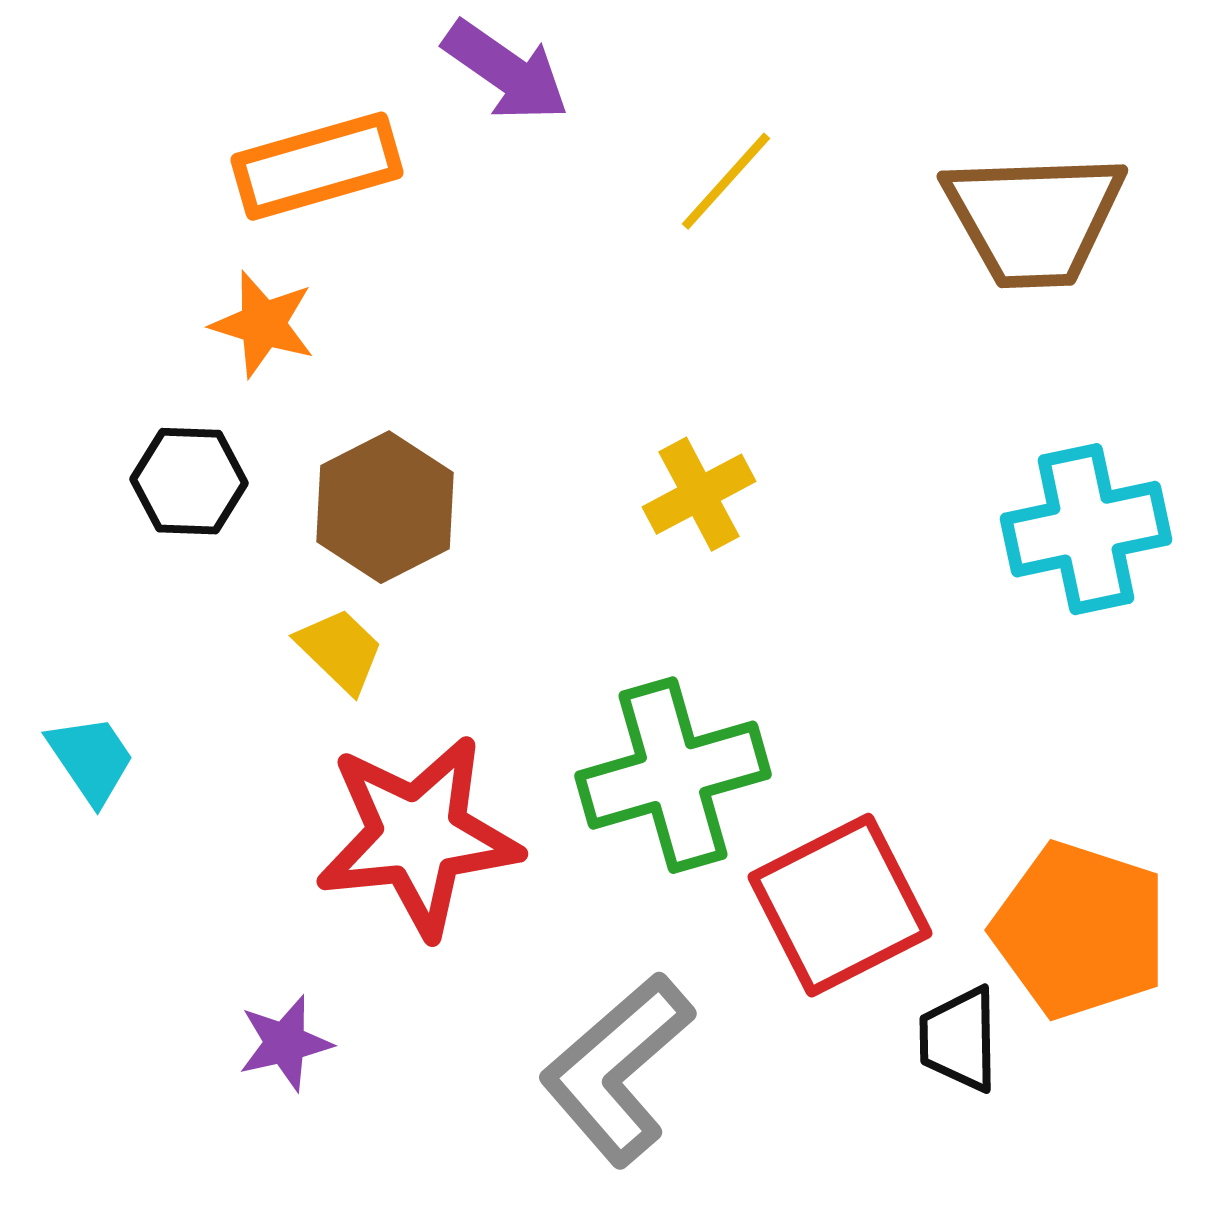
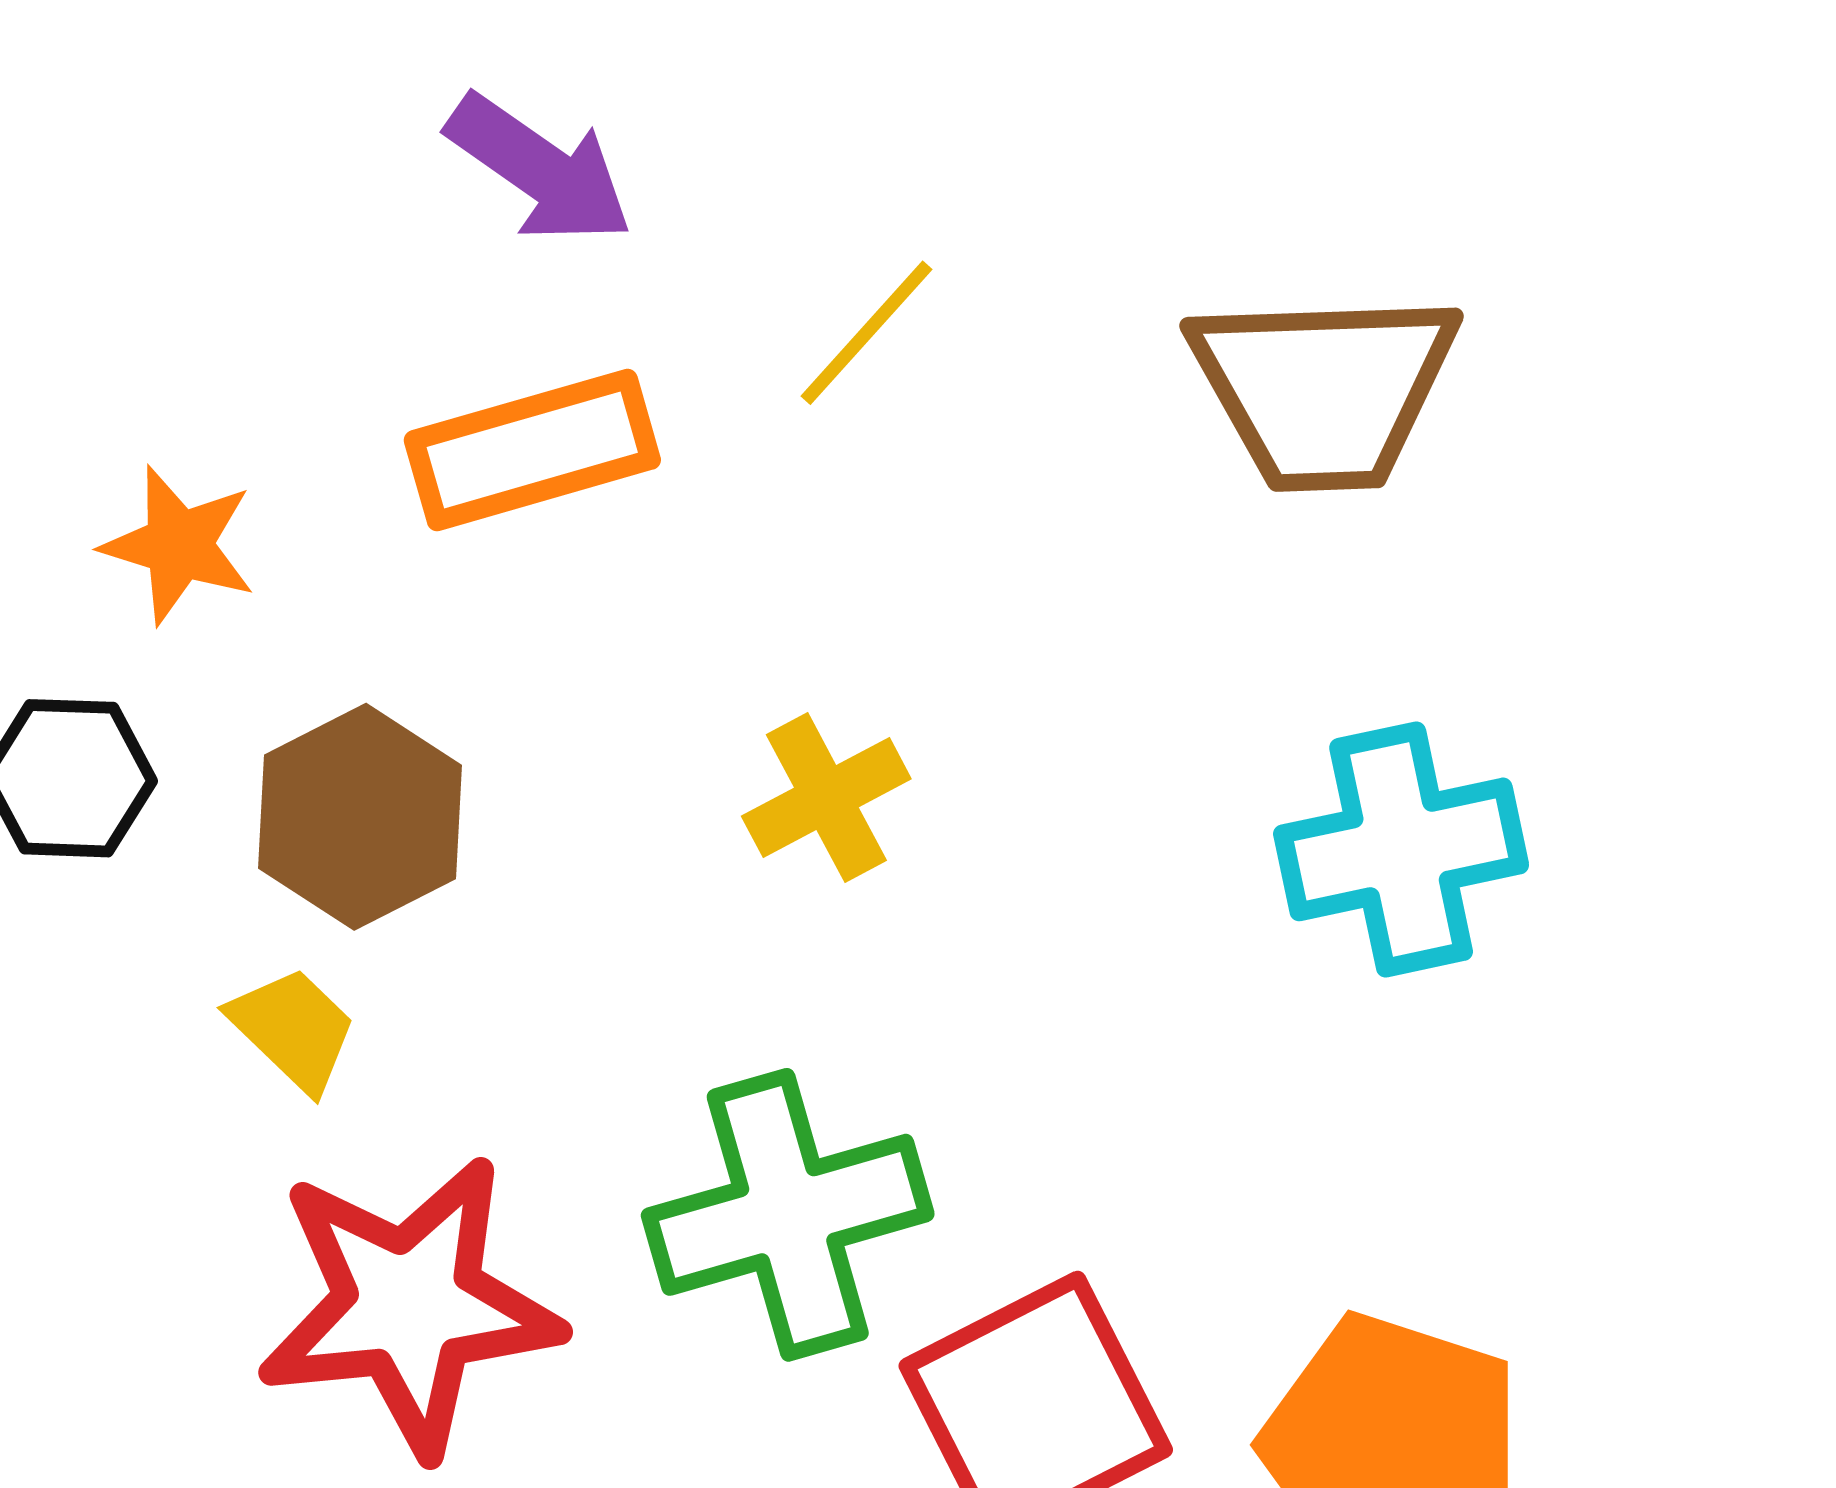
orange rectangle: (317, 166) -> (532, 450), moved

